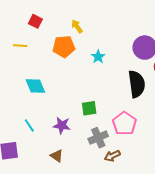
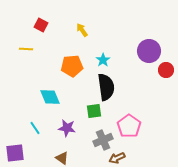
orange pentagon: (64, 47) -> (72, 66), moved
black semicircle: (137, 84) -> (106, 87), moved
cyan diamond: (35, 86) -> (50, 97), moved

